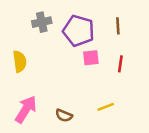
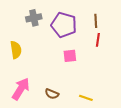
pink square: (91, 58) -> (70, 56), moved
red line: (120, 64) -> (98, 40), moved
yellow line: (106, 107) -> (86, 98), moved, turned 40

